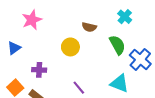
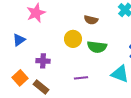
green semicircle: (117, 45) -> (97, 47), moved, turned 126
purple line: (79, 88) -> (81, 78), turned -56

